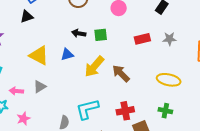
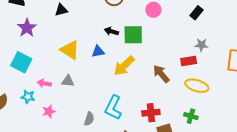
green square: (101, 35) -> (133, 35), size x1.5
red rectangle: (142, 39) -> (189, 61), moved
brown arrow: (121, 73) -> (161, 74), moved
gray triangle: (40, 87) -> (68, 81), turned 32
cyan L-shape: (87, 109) -> (113, 108), turned -55

